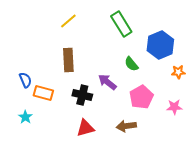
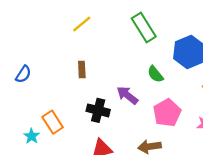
brown rectangle: (68, 60) -> (82, 70), size x0.6
blue semicircle: (25, 80) -> (23, 74), moved, turned 56
orange rectangle: (43, 93) -> (53, 122), moved, turned 42

